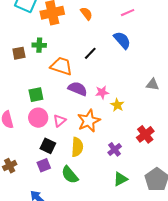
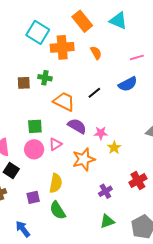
blue semicircle: (122, 40) -> (128, 84), turned 96
pink triangle: (60, 121) -> (55, 144), moved
black square: (48, 146) -> (11, 170), moved
yellow semicircle: (77, 147) -> (56, 183), moved

